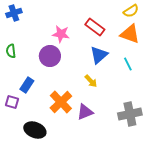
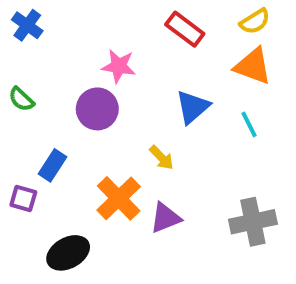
blue cross: (14, 13) -> (27, 25), turned -35
red rectangle: (95, 27) -> (185, 29), moved
green semicircle: (11, 51) -> (21, 99), turned -40
yellow arrow: (91, 81) -> (161, 158), moved
black ellipse: (35, 130) -> (68, 253), turned -50

